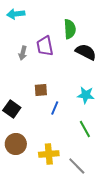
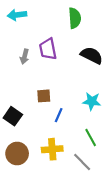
green semicircle: (70, 29) -> (75, 18), moved
yellow cross: (49, 154) -> (52, 149), moved
gray line: (77, 166) -> (82, 162), moved

